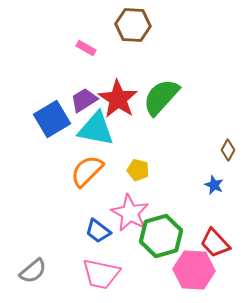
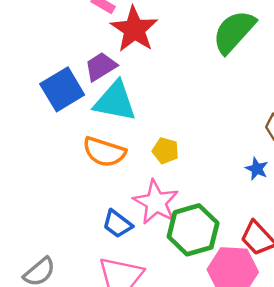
green semicircle: (161, 97) -> (234, 32), moved
red star: (118, 99) -> (134, 29), moved
orange semicircle: (87, 171) -> (104, 152), turned -117

